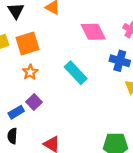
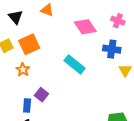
orange star: (30, 72) -> (23, 70), moved
blue rectangle: (16, 112) -> (27, 106), turned -48

